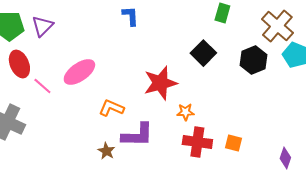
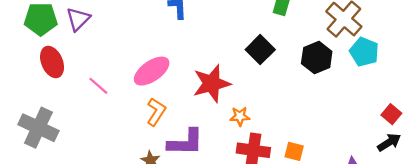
pink ellipse: (79, 72) -> (152, 71), moved
pink line: (42, 86) -> (98, 86), moved
orange L-shape: (111, 108) -> (156, 112), turned 100

